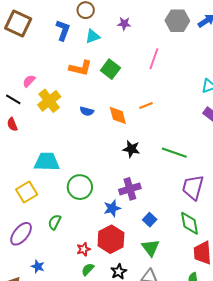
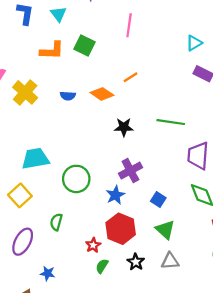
cyan triangle: (93, 36) -> (58, 14), turned -35
orange diamond: (118, 115) -> (102, 94), turned -30

